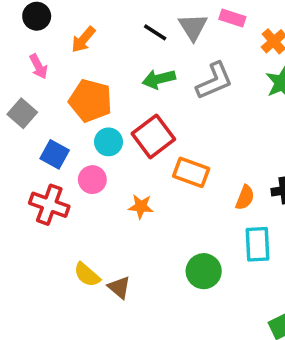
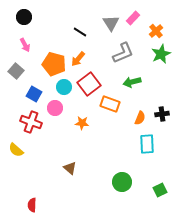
pink rectangle: (232, 18) -> (133, 18), turned -64
black line: (155, 32) -> (80, 32), moved
orange arrow: (83, 40) -> (78, 59), moved
green arrow: (159, 79) -> (132, 82), moved
green circle: (204, 271) -> (122, 182), moved
yellow semicircle: (87, 275) -> (16, 150), moved

